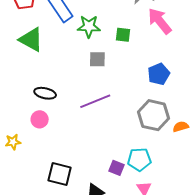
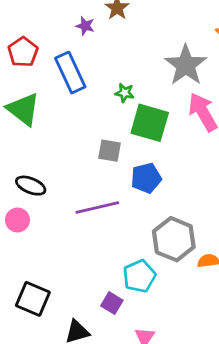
green star: (89, 26) -> (125, 93), moved, size x0.6
green square: (123, 35) -> (150, 123), size x1.8
blue pentagon: (159, 74) -> (146, 178), moved
cyan pentagon: (139, 159) -> (139, 276), moved, turned -30

